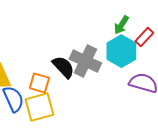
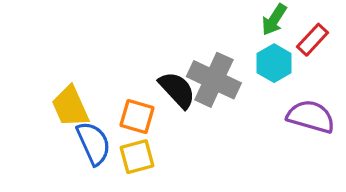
cyan hexagon: (121, 51) -> (274, 63), size x0.7
yellow square: (39, 107) -> (137, 157), size x0.7

